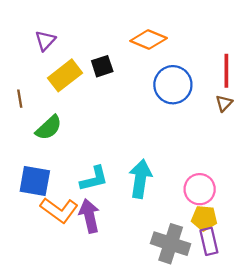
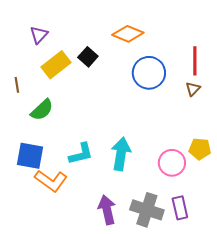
black square: (102, 66) -> (88, 57), turned -30
purple arrow: (89, 216) -> (107, 210), moved
yellow pentagon: (204, 218) -> (200, 149), moved

